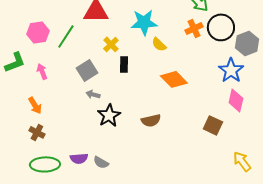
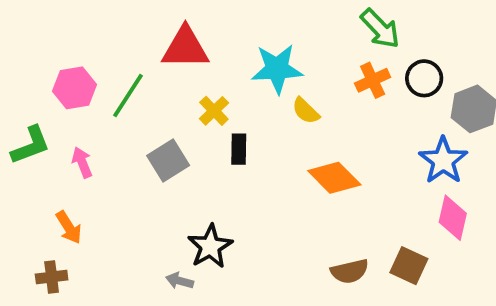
black circle: (221, 27) -> (424, 78), size x0.7
gray arrow: (93, 94) -> (180, 281), moved
brown semicircle: (151, 120) -> (350, 271), moved
brown cross: (37, 132) -> (52, 277), moved, turned -35

